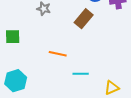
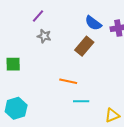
orange line: (58, 54) -> (68, 81), moved

